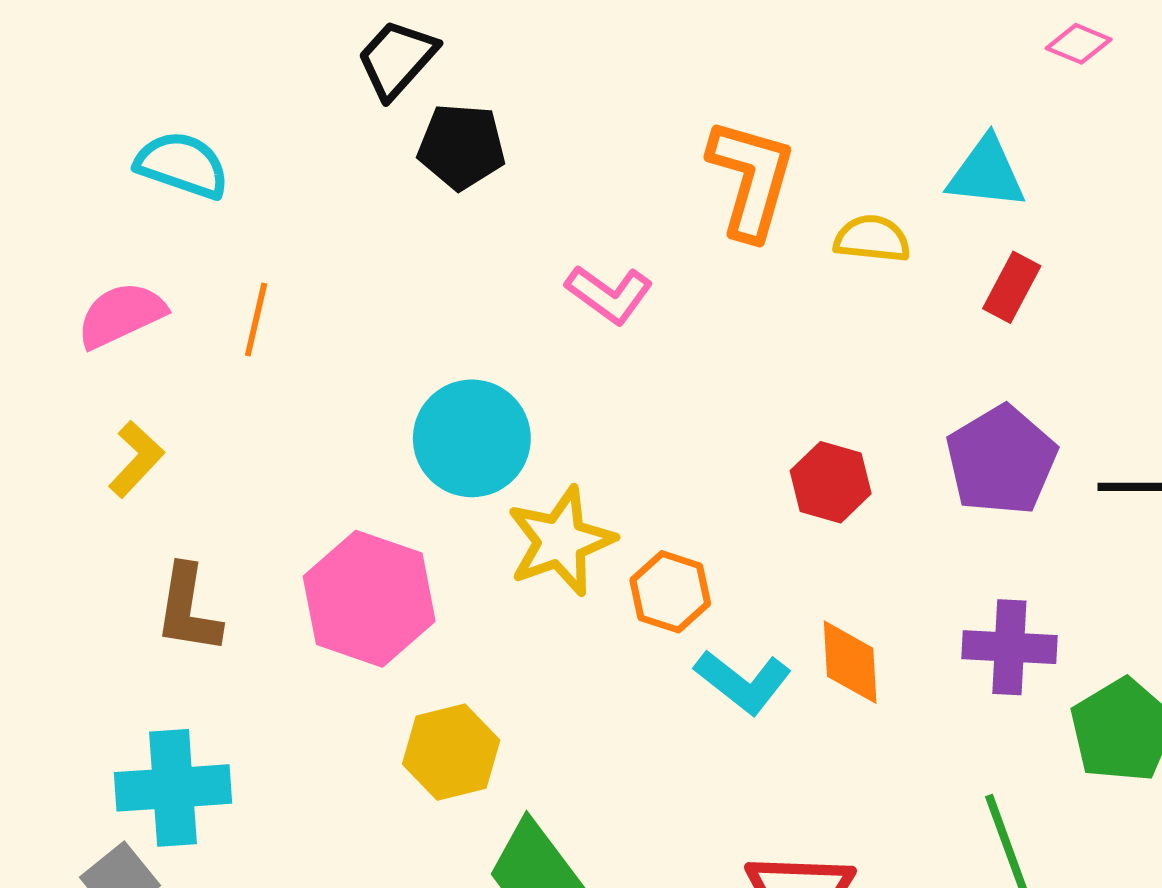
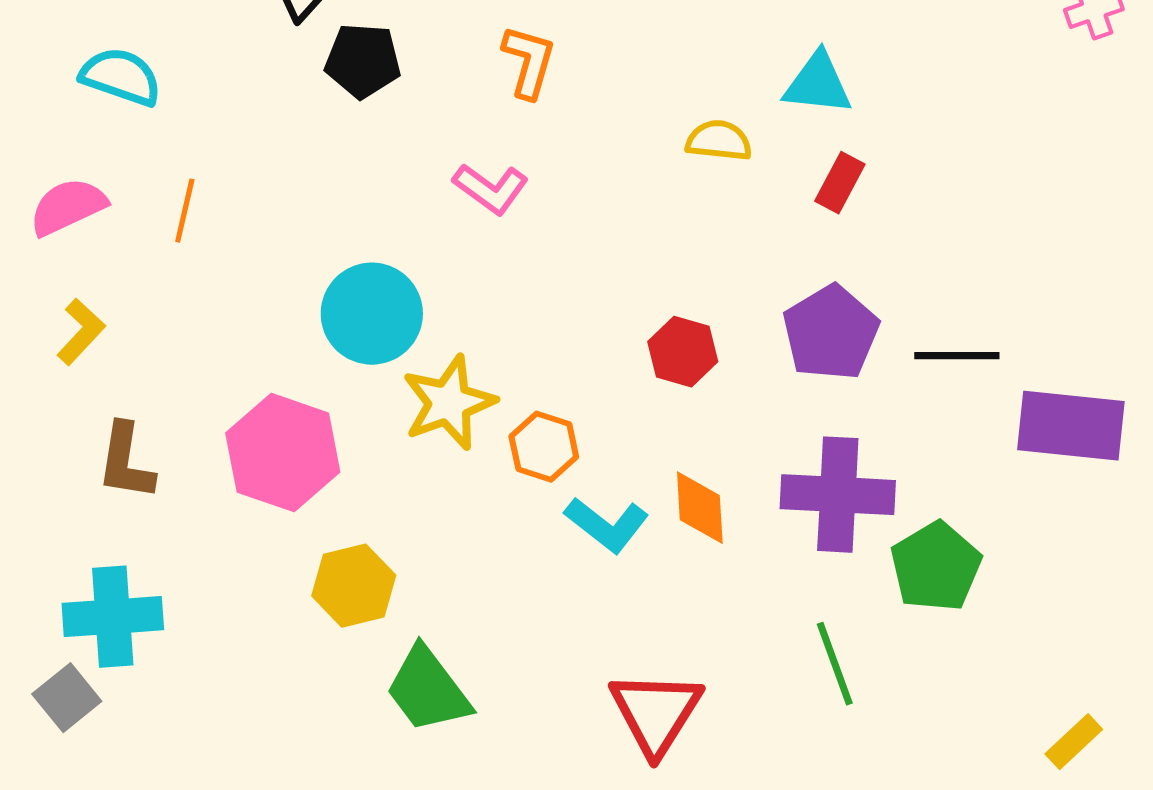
orange L-shape: (751, 179) -> (529, 62), moved, size x0.7
purple cross: (1009, 647) -> (838, 495), size x1.4

